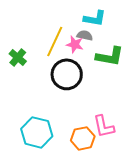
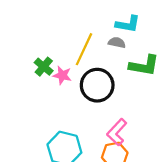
pink star: (75, 44) -> (62, 75), moved
pink L-shape: (104, 126) -> (117, 132), moved, turned 55

